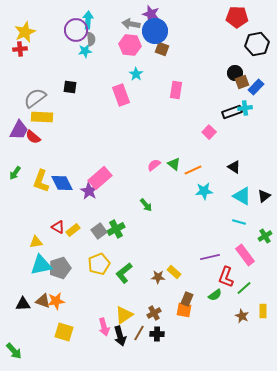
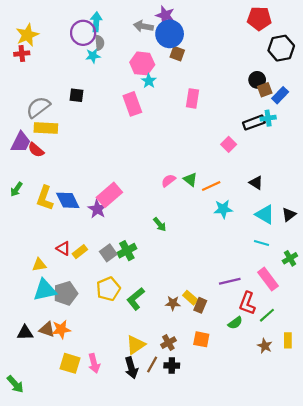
pink hexagon: (130, 45) -> (142, 63), moved
brown rectangle: (187, 299) -> (200, 305), moved
pink arrow: (104, 327) -> (94, 363), moved

